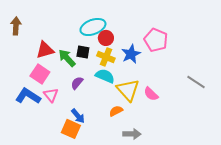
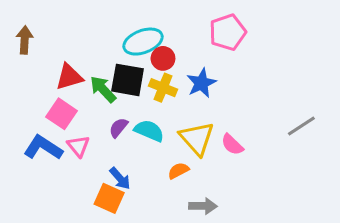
pink pentagon: (156, 40) -> (228, 32), moved, turned 30
black square: (83, 52) -> (128, 80), size x1.6
cyan semicircle: (105, 76) -> (149, 131), moved
gray line: (196, 82) -> (301, 126), turned -66

